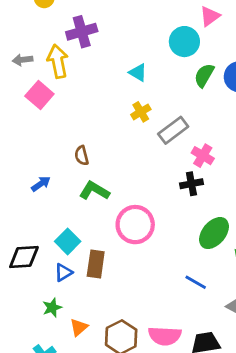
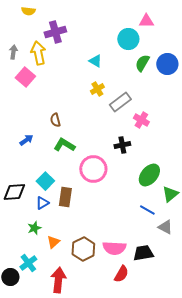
pink triangle: (210, 16) -> (146, 21), turned 35
gray arrow: (23, 60) -> (13, 52), turned 104
black cross: (191, 184) -> (122, 145), moved
blue line: (196, 282) -> (147, 210), moved

